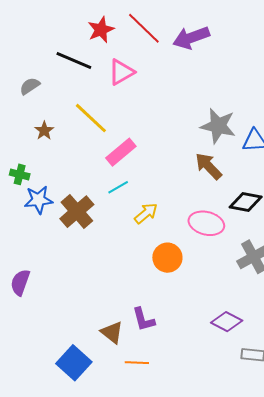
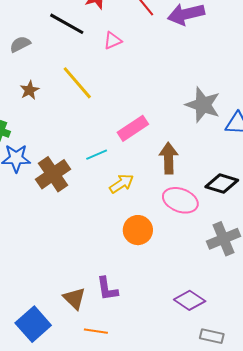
pink triangle: (121, 72) -> (113, 40), size x0.7
pink rectangle: (121, 152) -> (133, 128), moved
brown arrow: (208, 166) -> (169, 158), moved, turned 36

